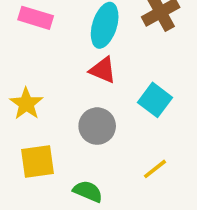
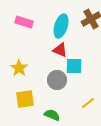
cyan square: (155, 100) -> (74, 66), moved, turned -36

